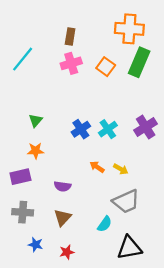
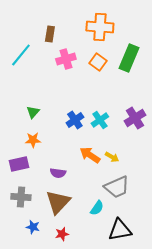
orange cross: (129, 29) -> (100, 27), moved
brown rectangle: (70, 36) -> (50, 34), moved
orange arrow: (97, 167) -> (90, 155), size x1.5
brown triangle: (63, 218) -> (58, 202), size x1.5

